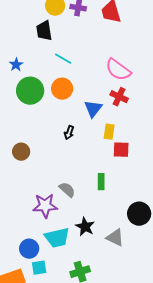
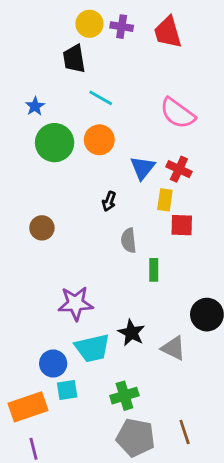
red cross: (119, 97) -> (179, 169), moved
gray semicircle: (67, 190) -> (129, 240), moved, turned -138

